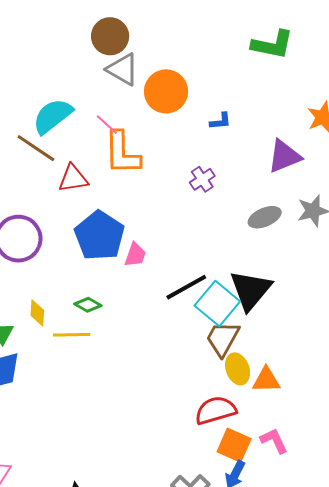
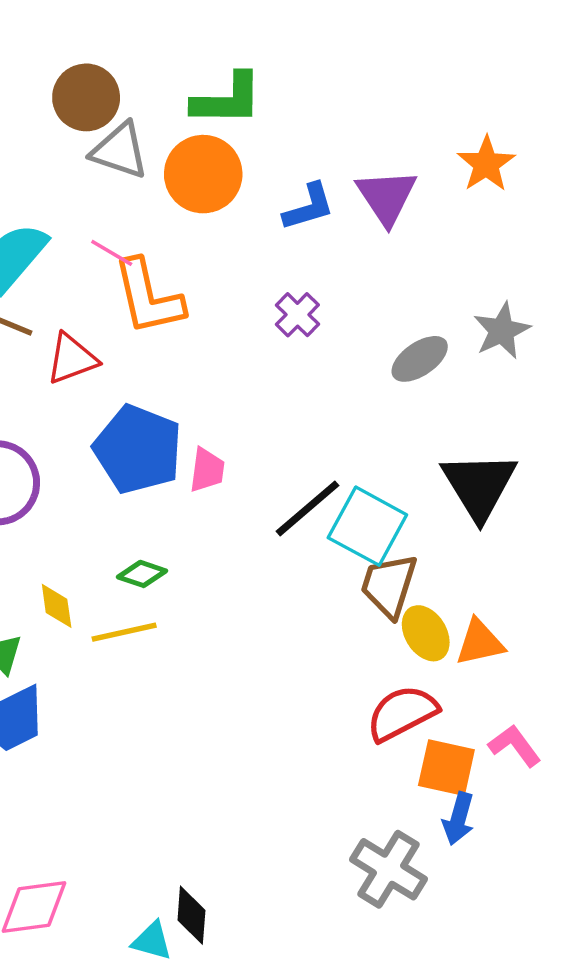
green L-shape: (272, 45) -> (227, 99), moved
blue L-shape: (220, 121) -> (309, 207), size x1.4
purple triangle: (284, 156) -> (387, 197), moved, turned -30
black triangle: (251, 290) -> (479, 485), moved

